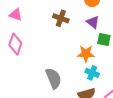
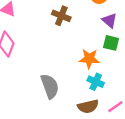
purple triangle: (93, 22) -> (109, 20), moved

